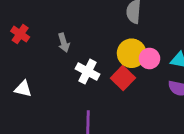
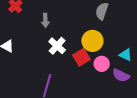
pink circle: (149, 59) -> (102, 64), moved

